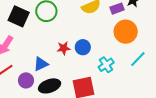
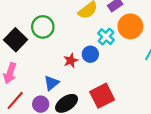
black square: (19, 16) -> (16, 40), turned 35
cyan cross: (106, 65) -> (106, 37), moved

